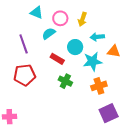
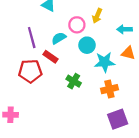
pink circle: (60, 18) -> (77, 25), moved
cyan semicircle: (49, 33) -> (59, 38), moved
cyan arrow: (97, 37) -> (125, 29), moved
red rectangle: (57, 59) -> (50, 57), moved

